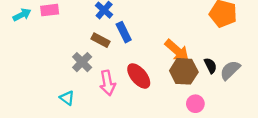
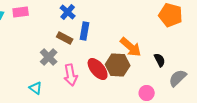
blue rectangle: (124, 32) -> (85, 31), turned 36
gray semicircle: (230, 70) -> (178, 78), moved
brown hexagon: (184, 71) -> (118, 65), moved

